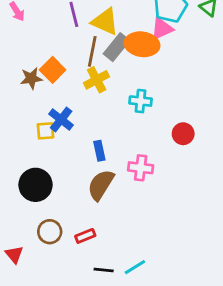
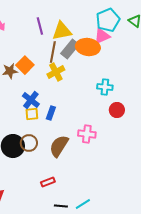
yellow triangle: (105, 22) -> (62, 31), turned -35
cyan cross: (141, 101) -> (105, 87), moved
yellow square: (45, 131) -> (32, 114), moved
blue rectangle: (99, 151) -> (51, 113), moved, turned 32
brown circle: (50, 232) -> (29, 143), moved

